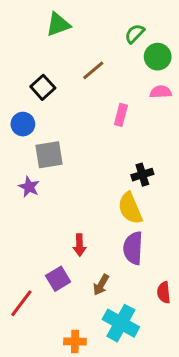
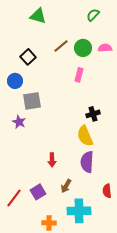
green triangle: (58, 24) -> (38, 16), turned 36
green semicircle: (135, 34) -> (93, 15), moved
green circle: (158, 57) -> (83, 48), moved
pink semicircle: (161, 92) -> (105, 48), moved
purple square: (58, 279) -> (38, 192), moved
cyan cross: (121, 323) -> (79, 211), turned -30

